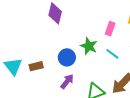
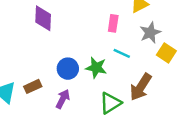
green star: (89, 46) -> (96, 68), moved
purple arrow: (67, 82) -> (63, 99), moved

